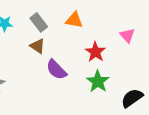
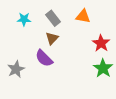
brown triangle: (38, 46) -> (52, 38), turned 40
purple semicircle: (56, 70) -> (44, 58), moved

